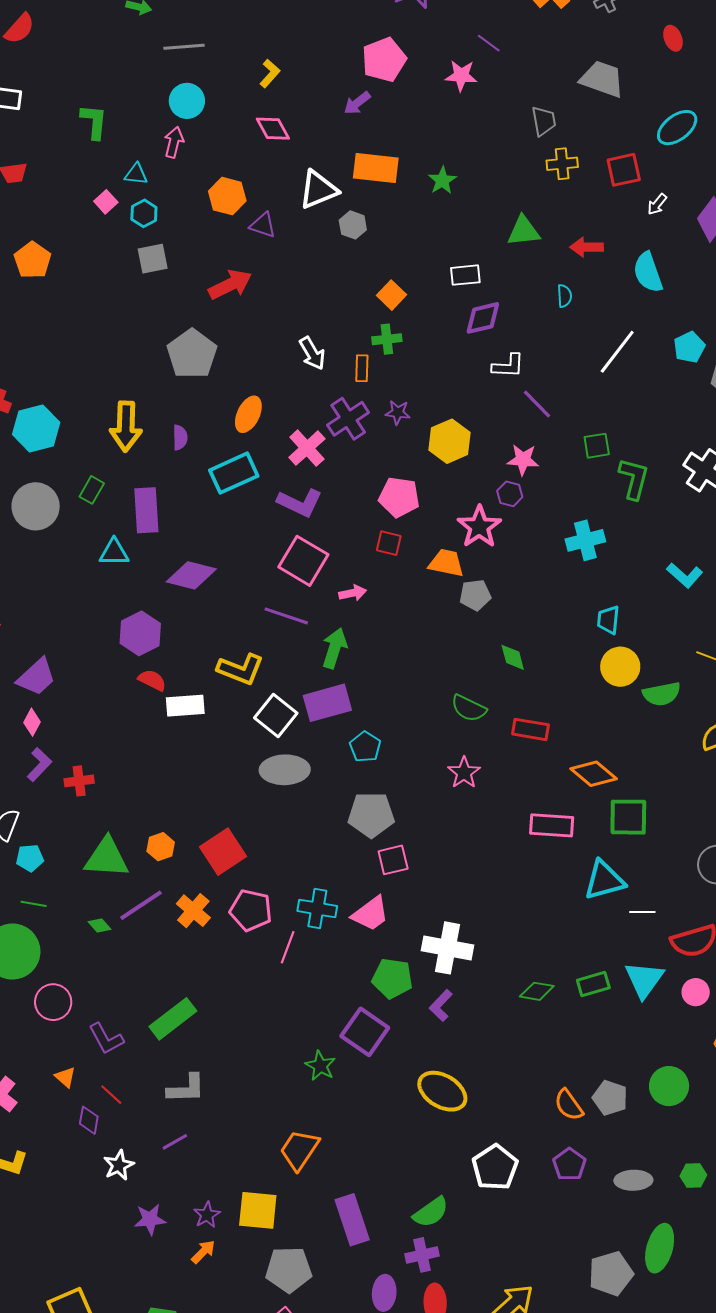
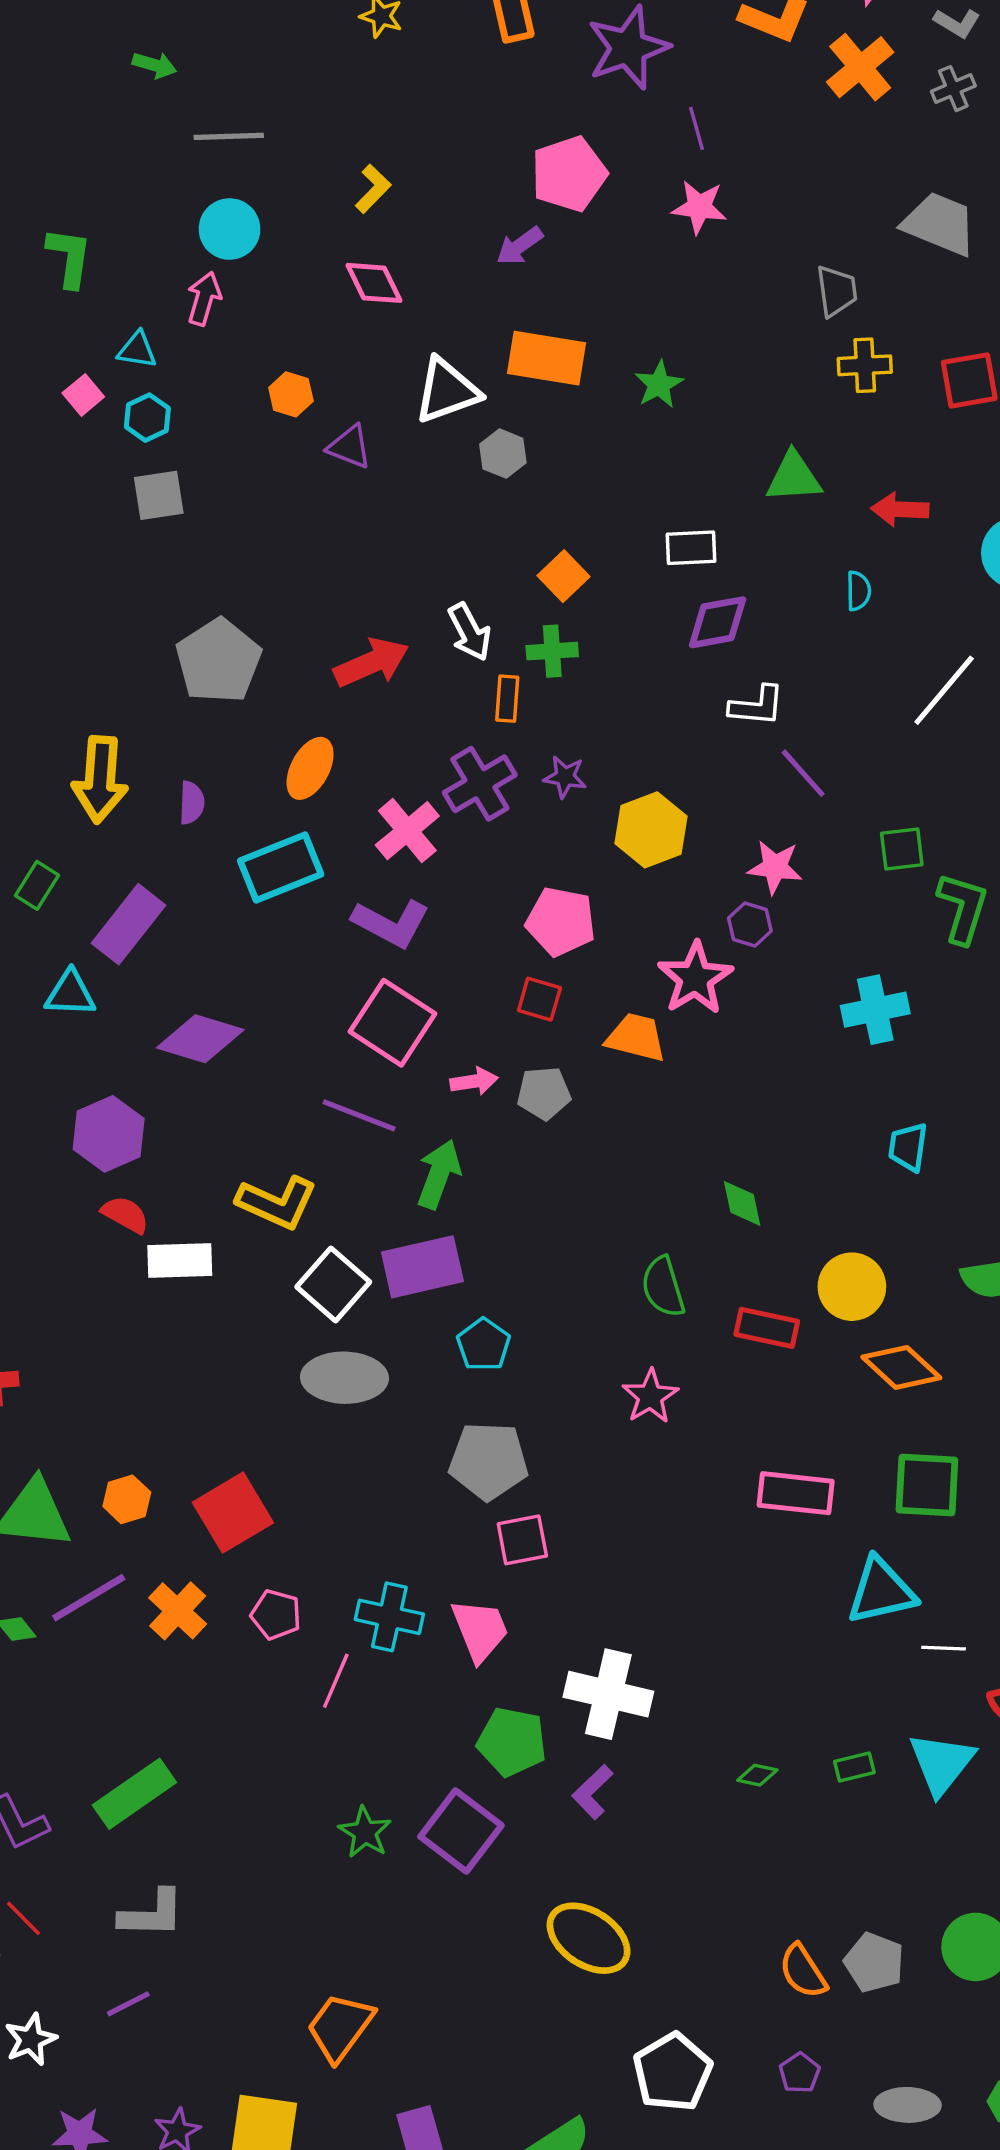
purple line: (489, 43) -> (696, 128), moved, turned 35
orange hexagon: (227, 196) -> (291, 394), size x0.7
red arrow: (230, 285) -> (371, 663), moved
white arrow: (312, 353) -> (470, 632), moved
purple rectangle: (146, 510) -> (128, 924), turned 39
gray pentagon: (475, 595) -> (544, 1093), moved
yellow circle: (620, 667) -> (852, 1287), moved
green semicircle: (469, 708) -> (663, 1287), turned 45
orange diamond: (594, 774) -> (901, 1367), moved
pink pentagon: (251, 910) -> (276, 1615), size x0.7
pink trapezoid: (371, 914) -> (480, 1630), turned -78
green rectangle: (593, 984) -> (854, 1767), size x0.7
green diamond: (537, 991) -> (757, 1775), size x0.7
green star: (320, 1066) -> (365, 1832), moved
purple pentagon: (569, 1164) -> (800, 2073), size x0.7

